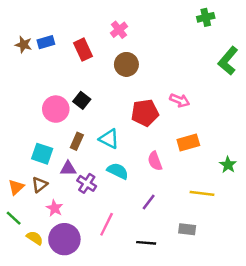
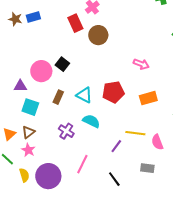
red rectangle: (83, 50) -> (75, 23), moved
red pentagon: (145, 113) -> (113, 92), moved
pink semicircle: (155, 161) -> (157, 142), moved
purple triangle: (68, 169) -> (20, 86), moved
yellow line: (202, 193) -> (135, 133), moved
pink star: (55, 208) -> (28, 150), moved
yellow semicircle: (35, 238) -> (24, 175), turned 40
black line: (146, 243) -> (114, 179), turned 49

